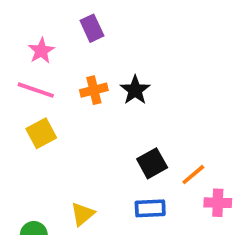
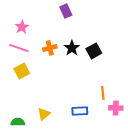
purple rectangle: (92, 28) -> (66, 11), moved
black square: (152, 163) -> (94, 51), moved
orange line: (193, 175) -> (103, 93), turned -56

